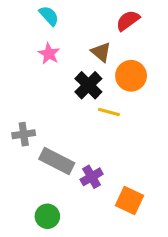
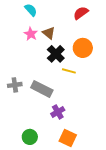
brown triangle: (101, 52) -> (49, 33), moved
gray rectangle: (57, 161) -> (42, 89), moved
orange square: (129, 200) -> (68, 138), moved

